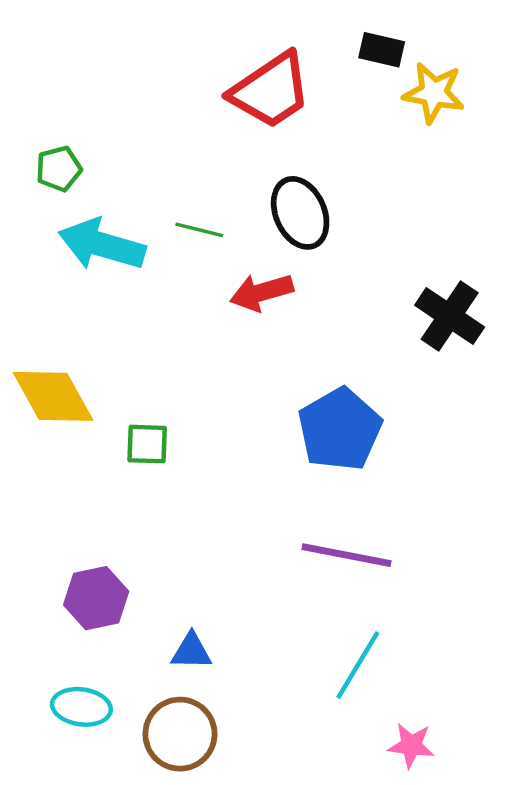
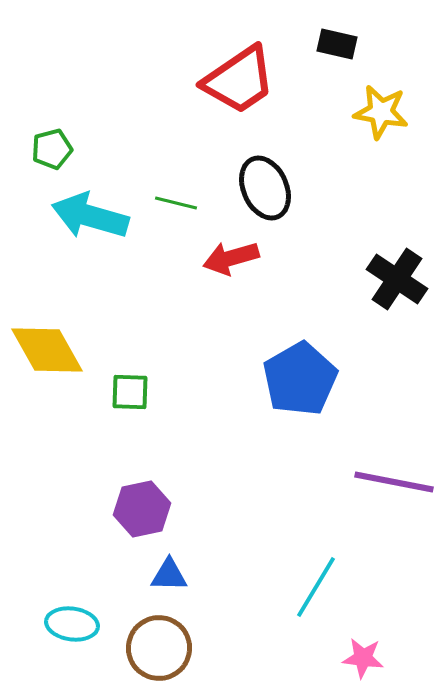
yellow star: (434, 93) -> (381, 112), moved
purple line: (347, 555) -> (394, 482), moved
purple hexagon: (96, 598) -> (142, 509), moved

